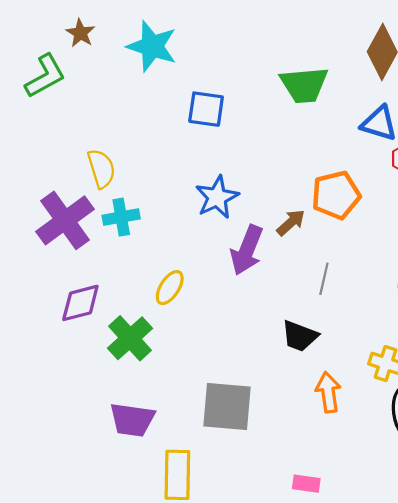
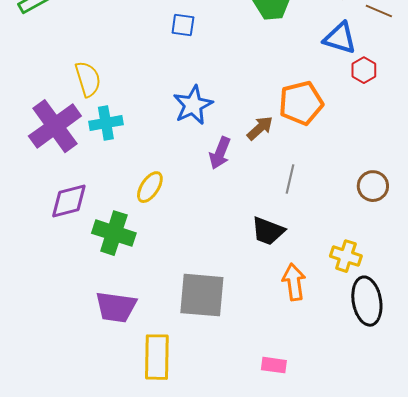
blue square: (206, 109) -> (183, 25), size x0.7
purple arrow: (247, 250) -> (220, 153), size x0.7
green cross: (130, 338) -> (114, 233), turned -30

